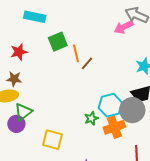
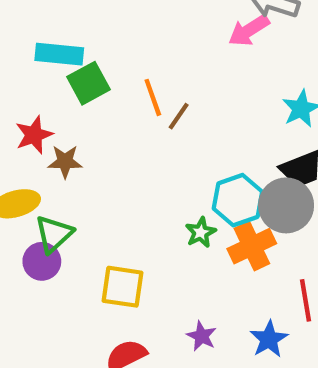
cyan rectangle: (35, 17) -> (59, 54), moved
green square: (58, 42) -> (89, 83), moved
red star: (19, 52) -> (34, 135), moved
brown star: (14, 79) -> (65, 161), moved

